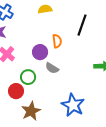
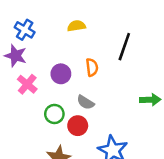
purple circle: (40, 52) -> (61, 74), moved
red circle: (16, 91) -> (78, 126), moved

